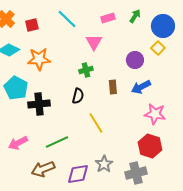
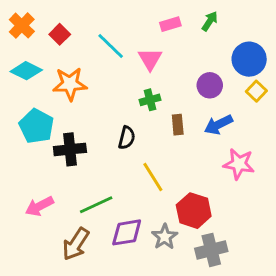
cyan line: (67, 19) -> (111, 46), moved
red square: (32, 25) -> (60, 34), turned -32
blue circle: (163, 26) -> (249, 59), moved
yellow square: (158, 48) -> (256, 91), moved
green cross: (86, 70) -> (150, 100), moved
red hexagon: (150, 146) -> (194, 211), moved
brown arrow: (43, 169) -> (76, 244), turned -35
purple diamond: (78, 174) -> (127, 232), moved

